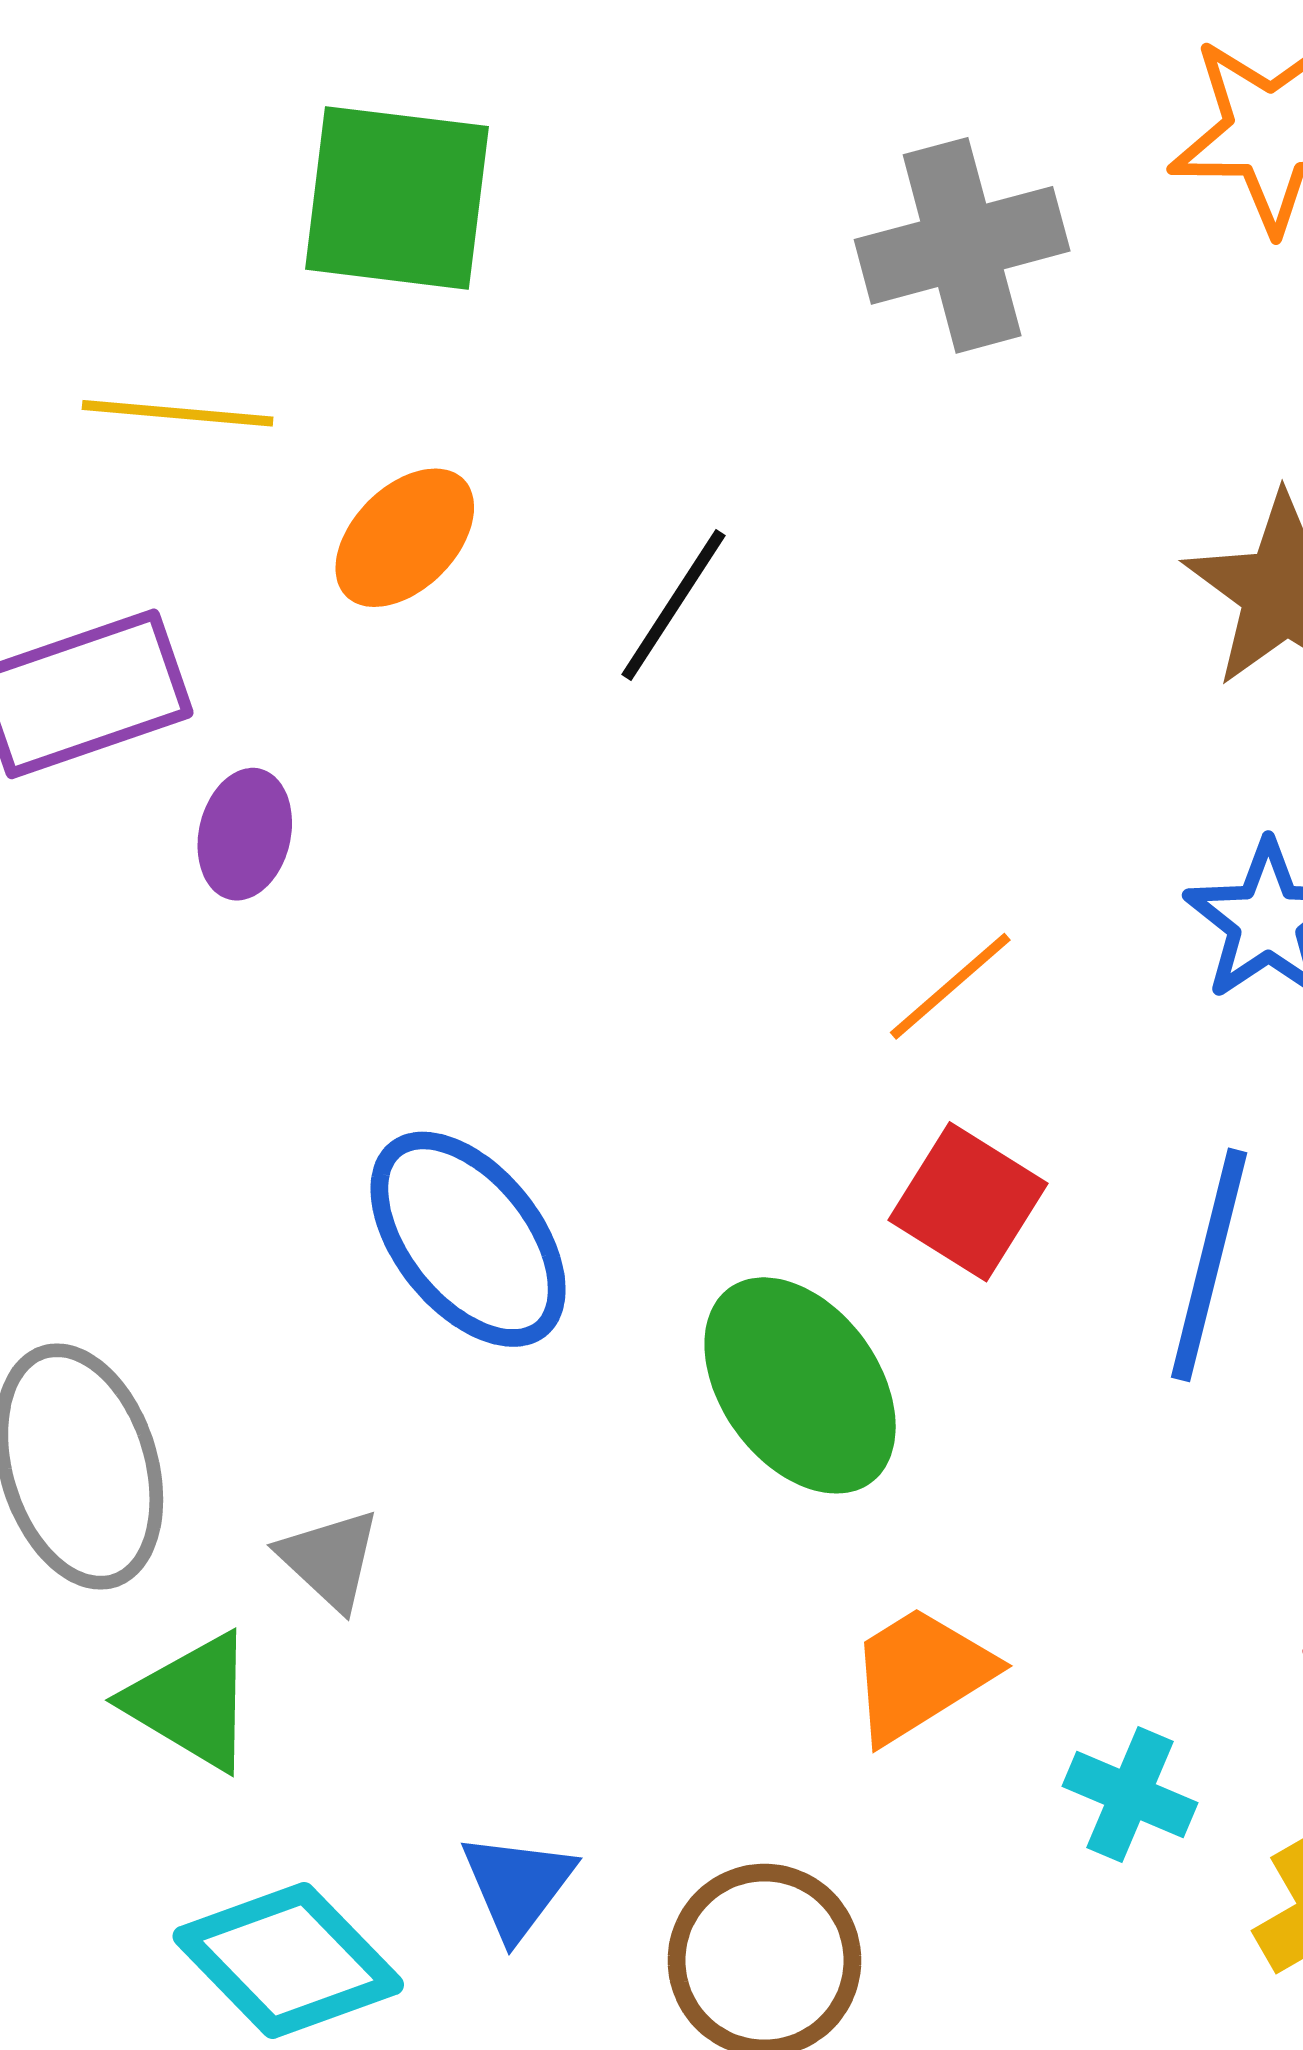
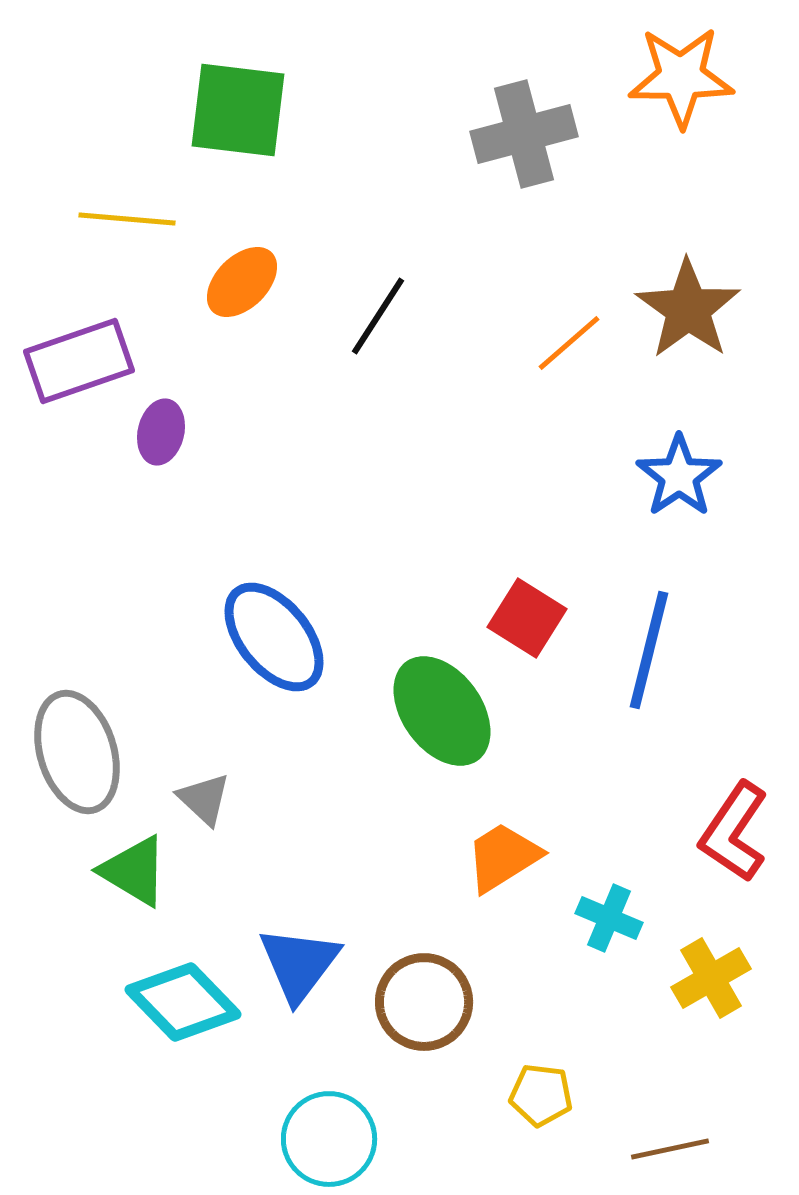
orange line: (950, 986) -> (569, 343), moved
blue triangle: (517, 1885) -> (299, 964), size x1.4

